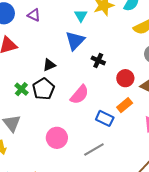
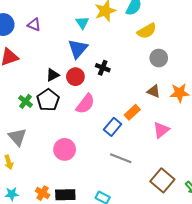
red circle: (125, 78) -> (75, 77), moved
blue rectangle: (105, 118) -> (113, 127), turned -72
gray line: (94, 149) -> (121, 158), moved, turned 55

